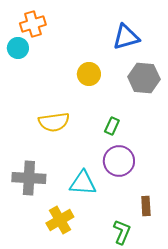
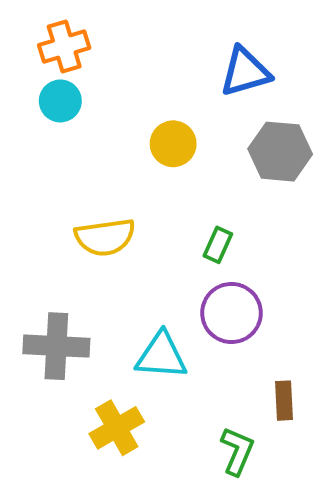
cyan circle: (18, 48) -> (60, 101), moved

